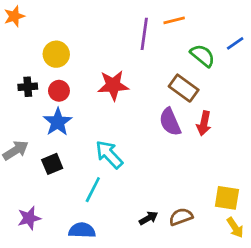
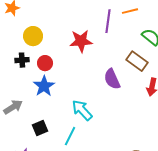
yellow circle: (56, 54) -> (33, 36), moved
red star: (113, 85) -> (81, 41), moved
purple semicircle: (170, 122) -> (112, 79), moved
black square: (52, 164) -> (40, 128), moved

